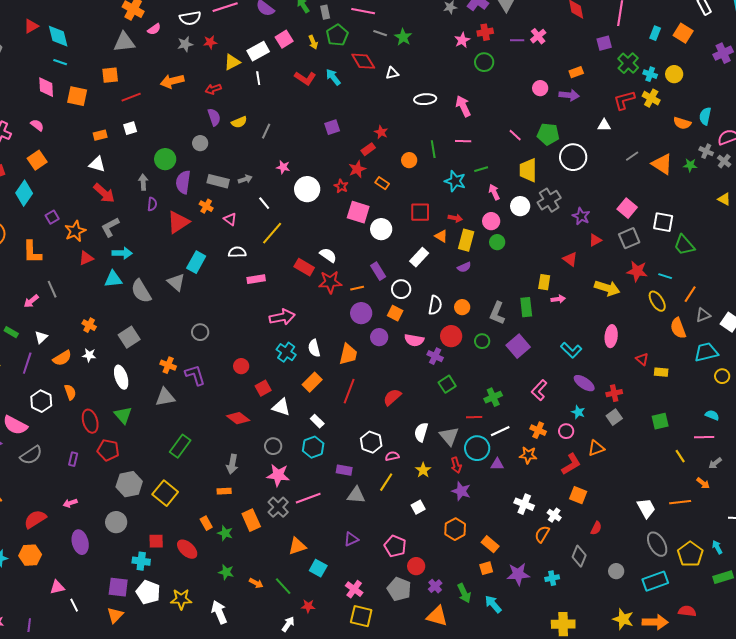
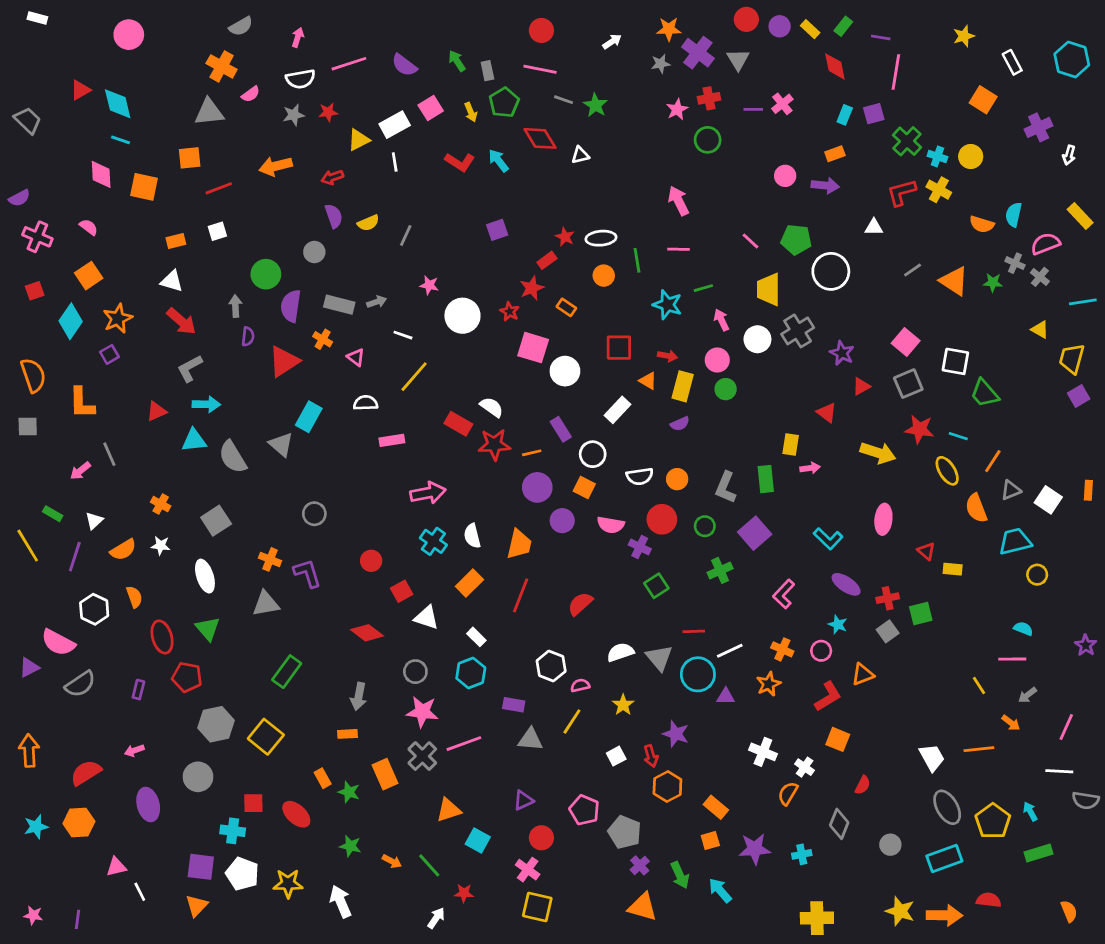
cyan rectangle: (655, 33) -> (845, 115), moved
white ellipse: (425, 99) -> (601, 238), moved
white line: (264, 203) -> (403, 335), turned -32
orange star: (75, 231) -> (118, 318), moved
white semicircle: (435, 305) -> (640, 476), turned 72
green cross: (493, 397) -> (720, 570), moved
green square: (660, 421) -> (921, 613), moved
white semicircle: (421, 432) -> (620, 652), turned 54
orange star: (528, 455) -> (769, 684), turned -30
red arrow: (456, 465) -> (651, 756), moved
red circle: (416, 566) -> (541, 838), moved
gray pentagon: (399, 589) -> (625, 832), moved

